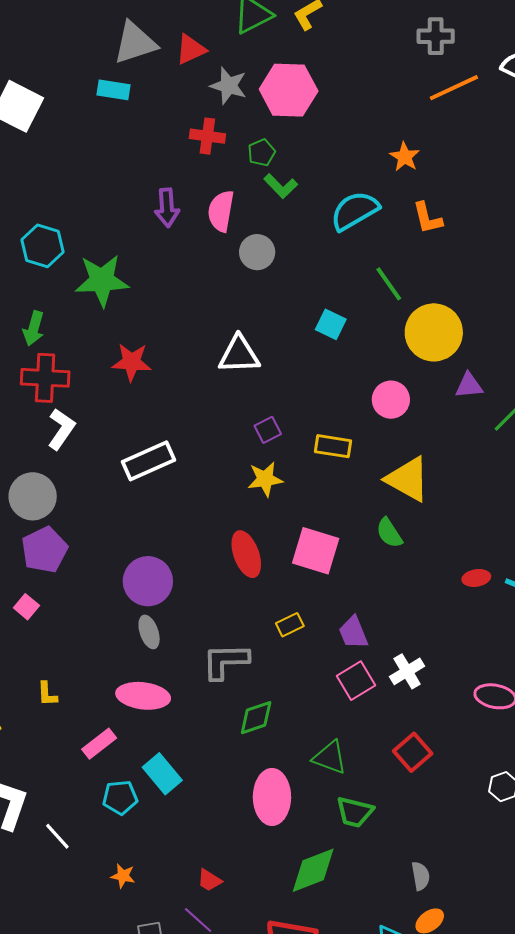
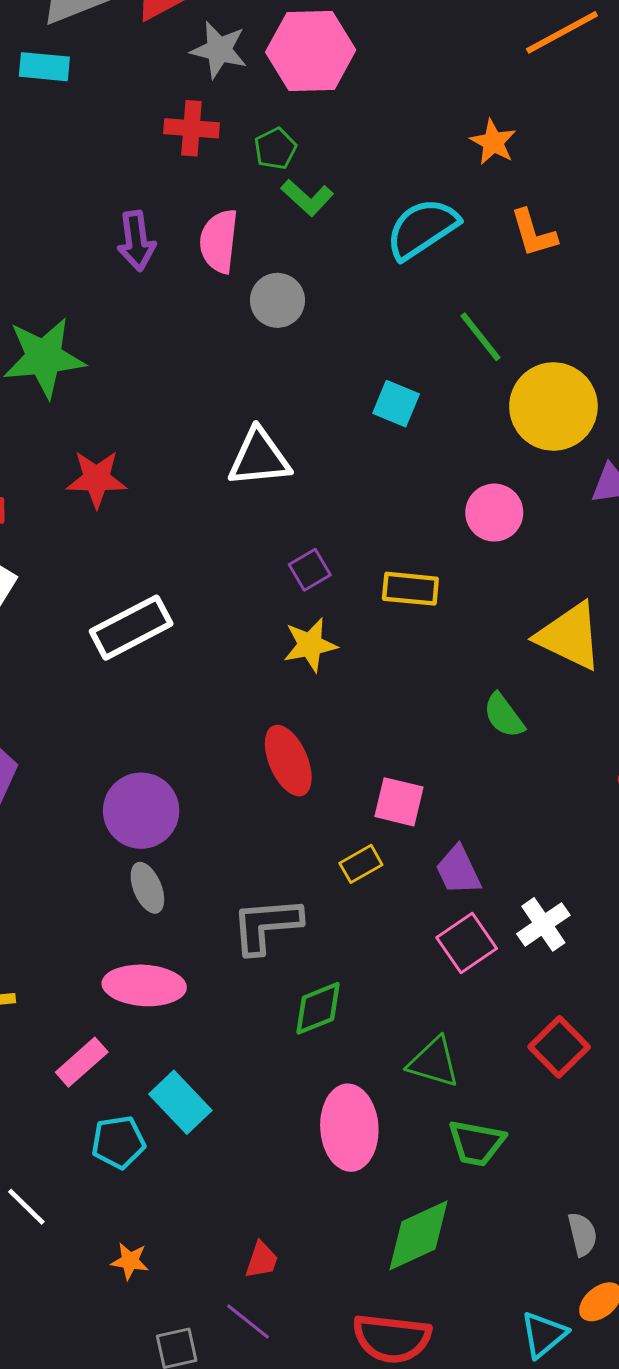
yellow triangle: (408, 479) -> (570, 636), moved
pink square: (316, 551) -> (399, 802), moved, size x0.7
red trapezoid: (209, 880) -> (262, 1260), turned -100

